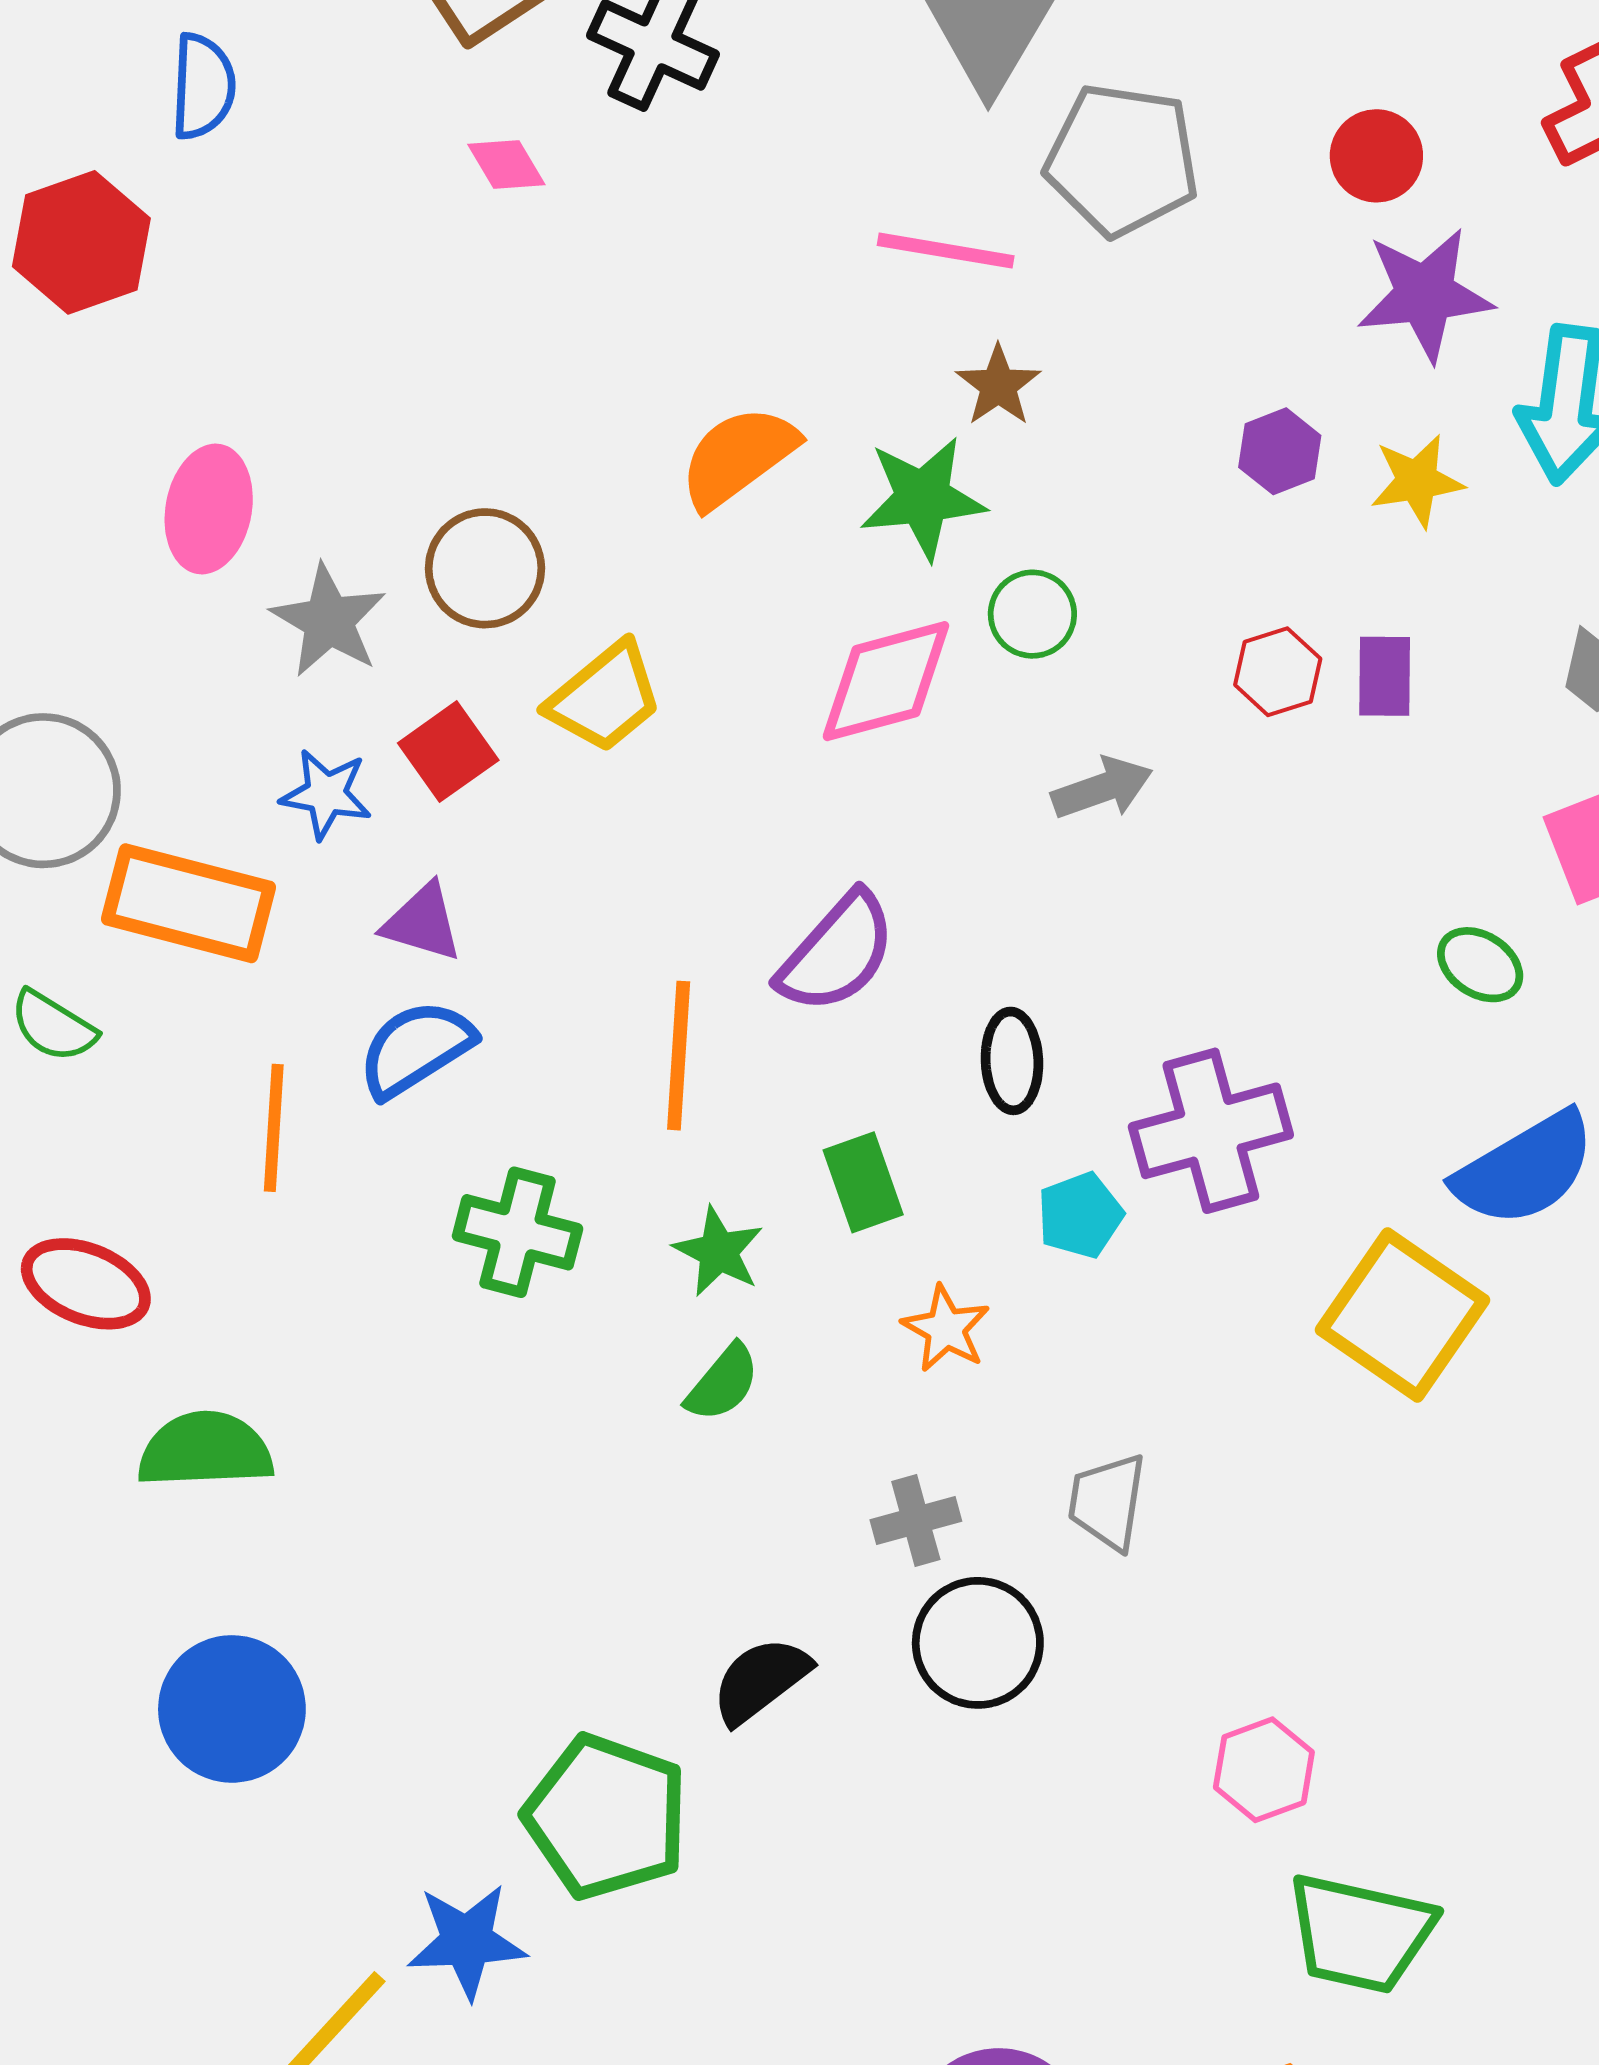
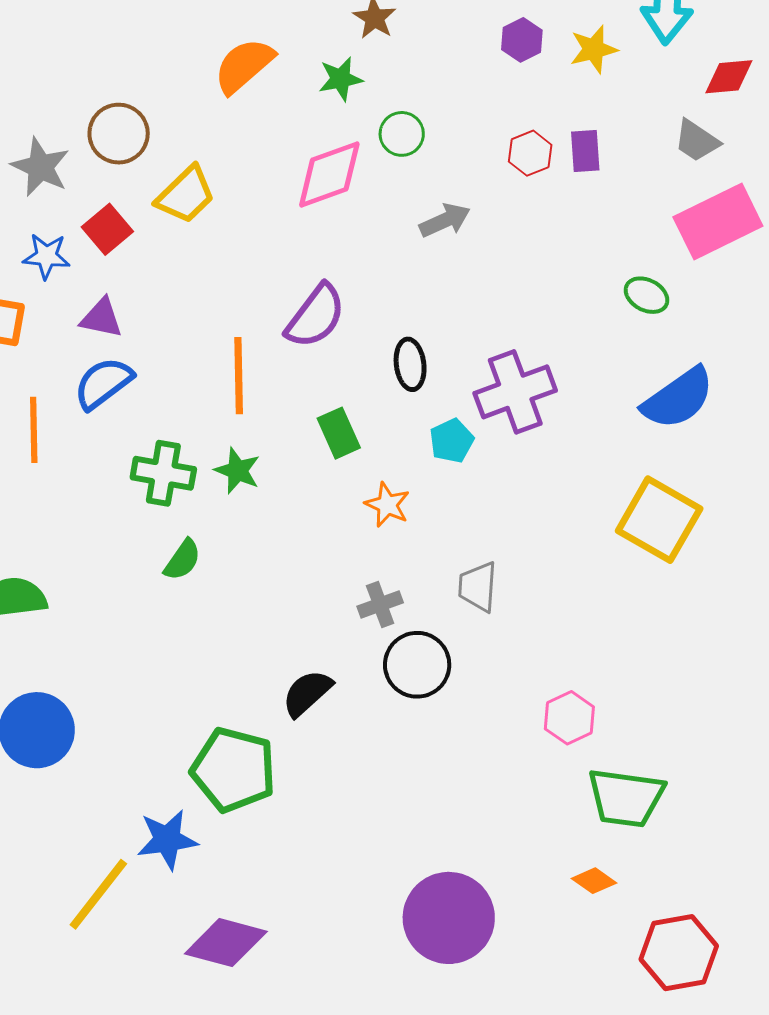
green star: (923, 498) -> (340, 79), size x0.7
green star: (718, 1252) -> (237, 471), moved
yellow square: (1402, 1315) -> (659, 520), moved
green semicircle: (723, 1383) -> (182, 560), moved

